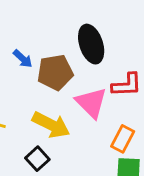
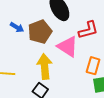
yellow arrow: (51, 125) -> (45, 66), turned -110

